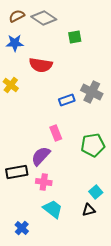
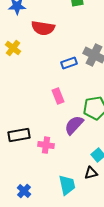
purple semicircle: (41, 156) -> (74, 125), moved
cyan trapezoid: (53, 209) -> (67, 185), moved, turned 40

